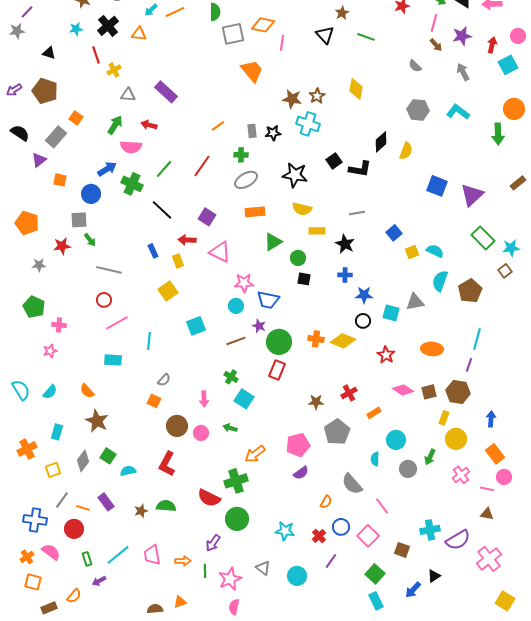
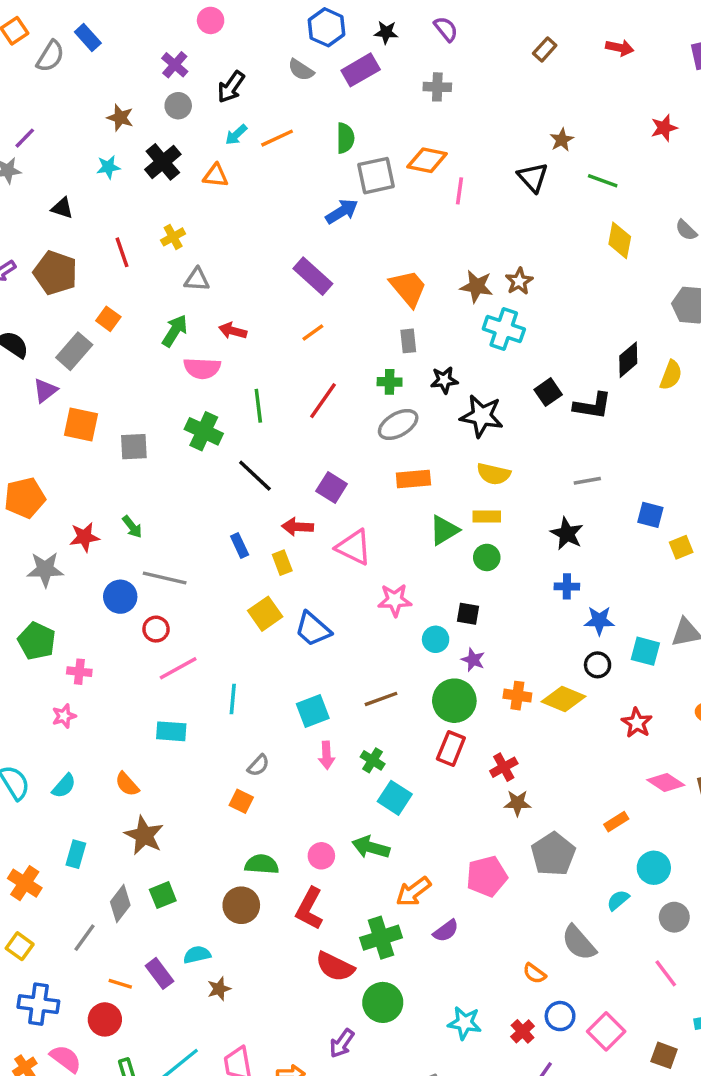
red line: (96, 55) -> (122, 252), moved
orange trapezoid: (252, 71) -> (408, 288), moved
yellow diamond: (356, 89) -> (620, 240), moved
purple rectangle: (166, 92) -> (313, 276), moved
orange line: (218, 126) -> (313, 332), moved
black star: (273, 133) -> (444, 380), moved
blue arrow: (107, 169) -> (342, 211), moved
green line: (164, 169) -> (258, 406), turned -48
orange square: (60, 180) -> (81, 424), size x1.5
blue circle: (91, 194) -> (120, 597), moved
gray square: (79, 220) -> (134, 447), moved
orange pentagon: (27, 223) -> (25, 498), turned -30
yellow rectangle: (317, 231) -> (487, 517), moved
blue square: (394, 233) -> (650, 515), turned -35
gray star: (39, 265) -> (45, 569), size x1.5
black square: (304, 279) -> (468, 614), moved
blue trapezoid: (268, 300) -> (313, 629), moved, turned 30
cyan circle: (236, 306) -> (436, 639), moved
cyan square: (196, 326) -> (313, 711), moved
purple star: (259, 326) -> (473, 660), moved
red cross: (349, 393) -> (504, 767), moved
pink arrow: (204, 399) -> (326, 755), moved
brown circle: (177, 426) -> (241, 905), moved
green arrow: (230, 428) -> (371, 847), size x1.5
orange cross: (27, 449) -> (25, 883), turned -30
green square: (108, 456) -> (163, 895), turned 35
cyan semicircle: (375, 459) -> (618, 900), turned 48
red L-shape: (167, 464) -> (309, 909), moved
yellow square: (53, 470) -> (20, 946), moved, turned -35
cyan semicircle: (128, 471) -> (197, 955), moved
purple semicircle: (301, 473) -> (446, 931), moved
gray line: (62, 500) -> (84, 938), moved
orange semicircle: (326, 502) -> (534, 973), turned 96
green semicircle: (166, 506) -> (262, 864), moved
pink line: (382, 506) -> (666, 973), moved

